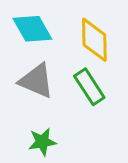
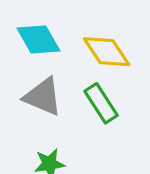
yellow diamond: (94, 40) -> (107, 52), turned -33

